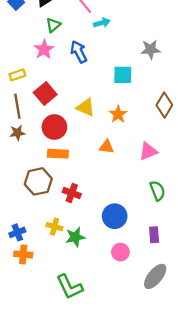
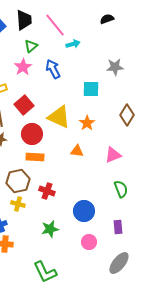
yellow triangle: (86, 107) -> (59, 117), size x1.4
yellow cross: (54, 227) -> (18, 204), moved

